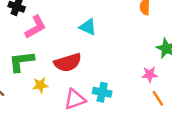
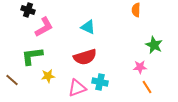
red semicircle: (68, 63) -> (85, 57), moved

